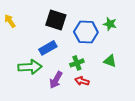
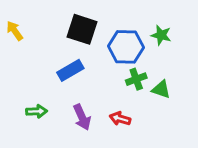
green cross: (77, 63) -> (136, 79), moved
green arrow: (30, 67) -> (37, 111), moved, size x0.6
purple arrow: (56, 80) -> (82, 117), turned -54

